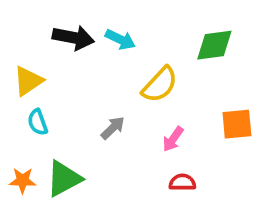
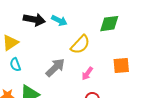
gray arrow: (113, 128) -> (55, 68), size x1.5

